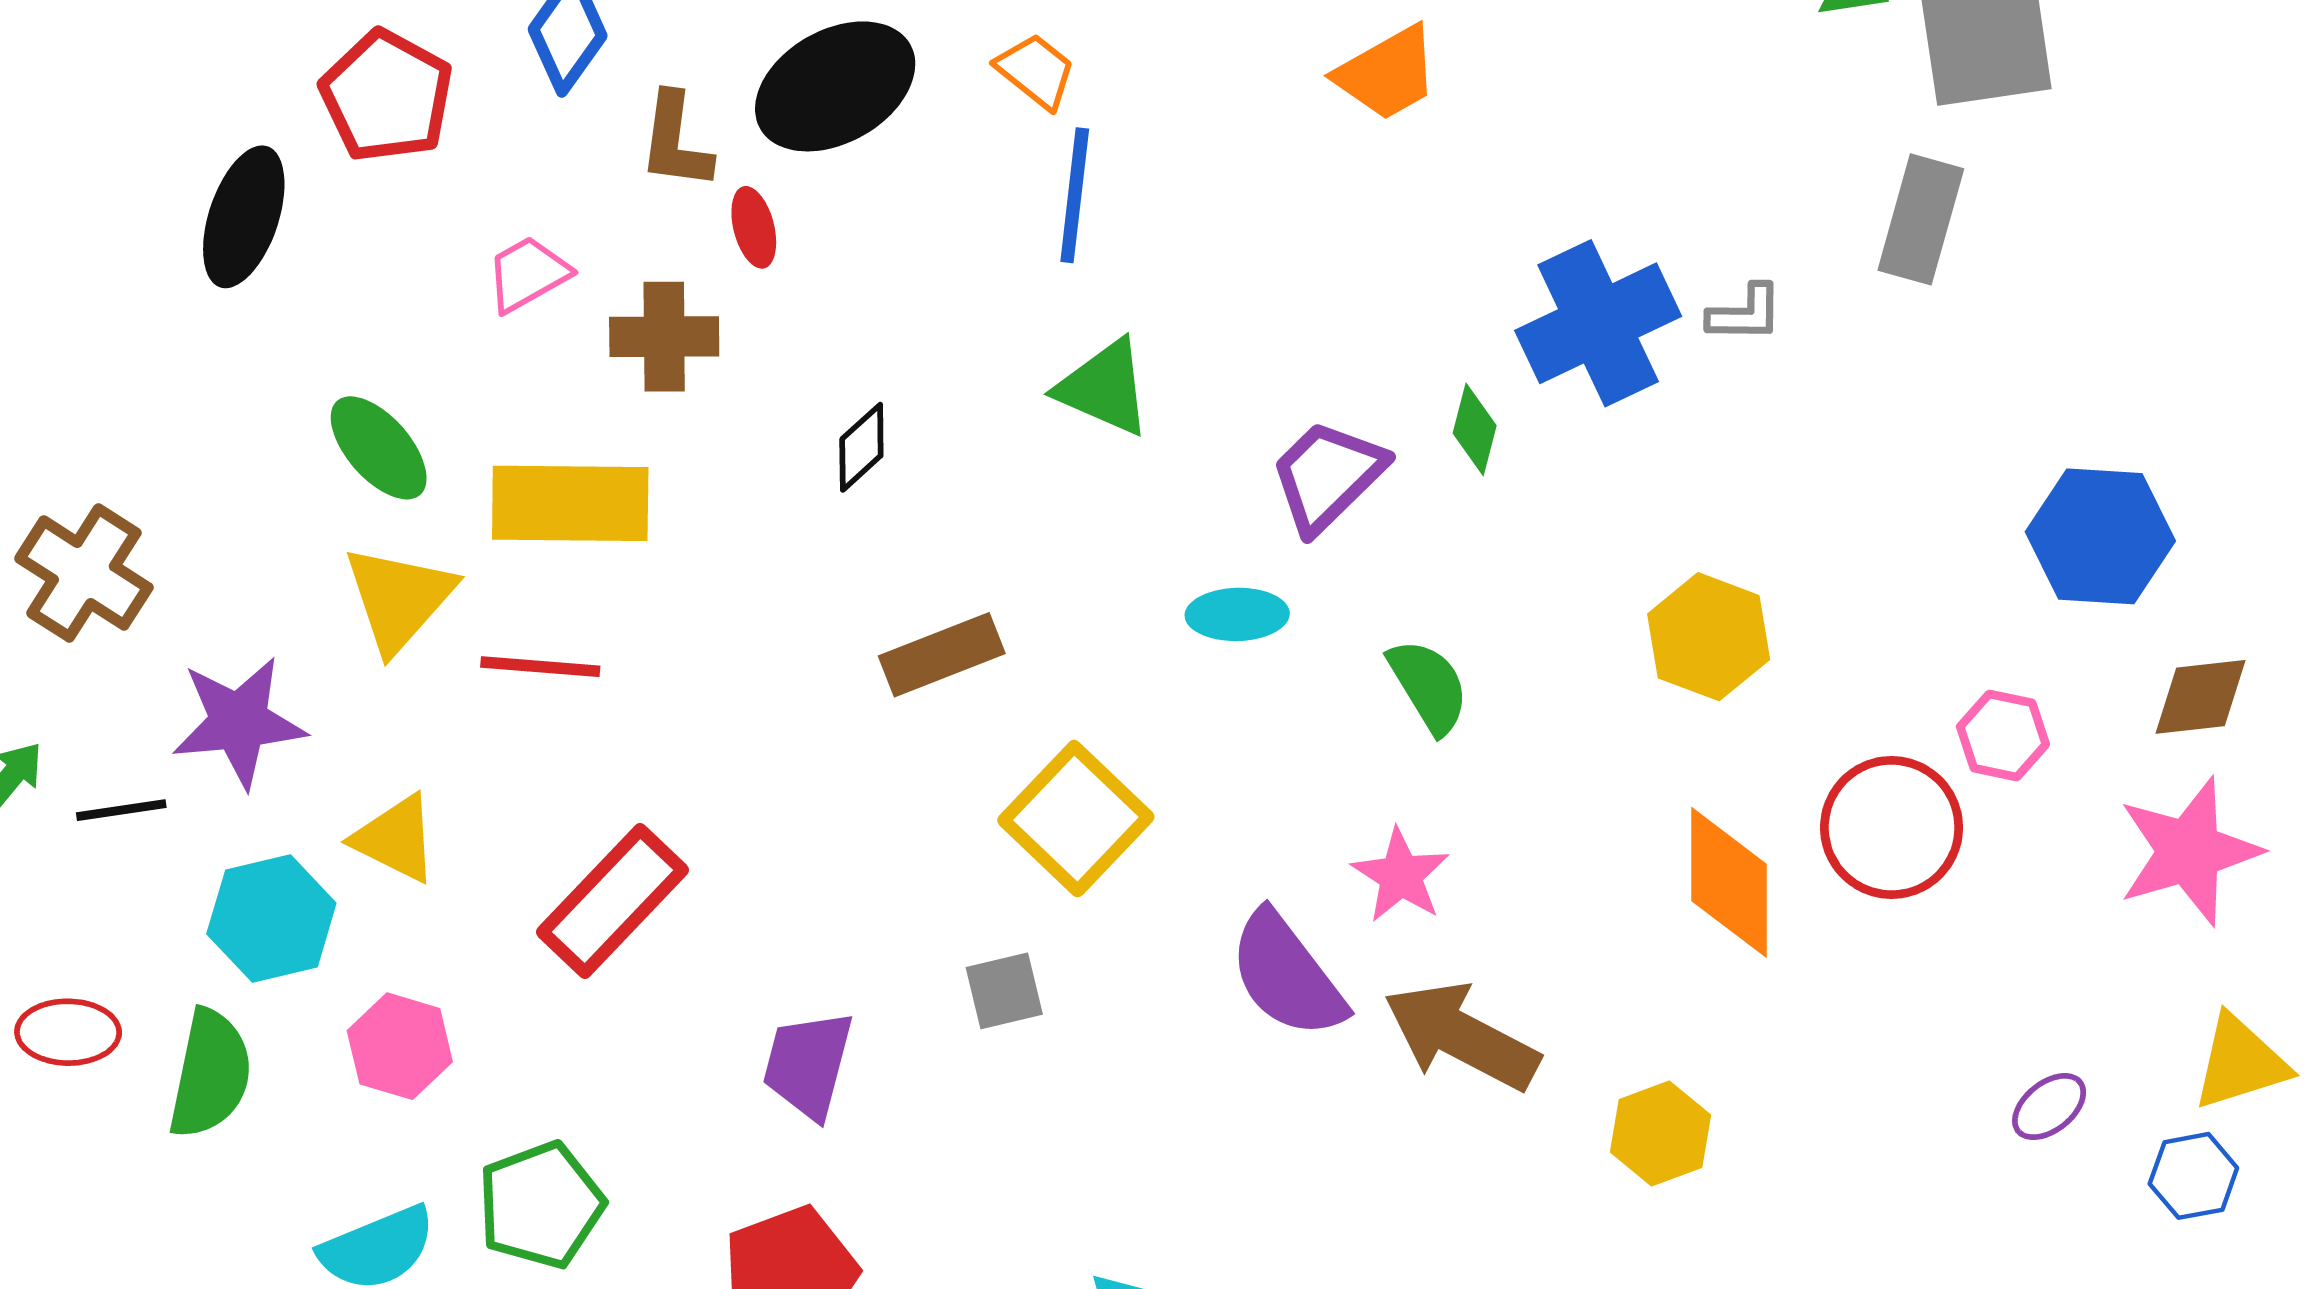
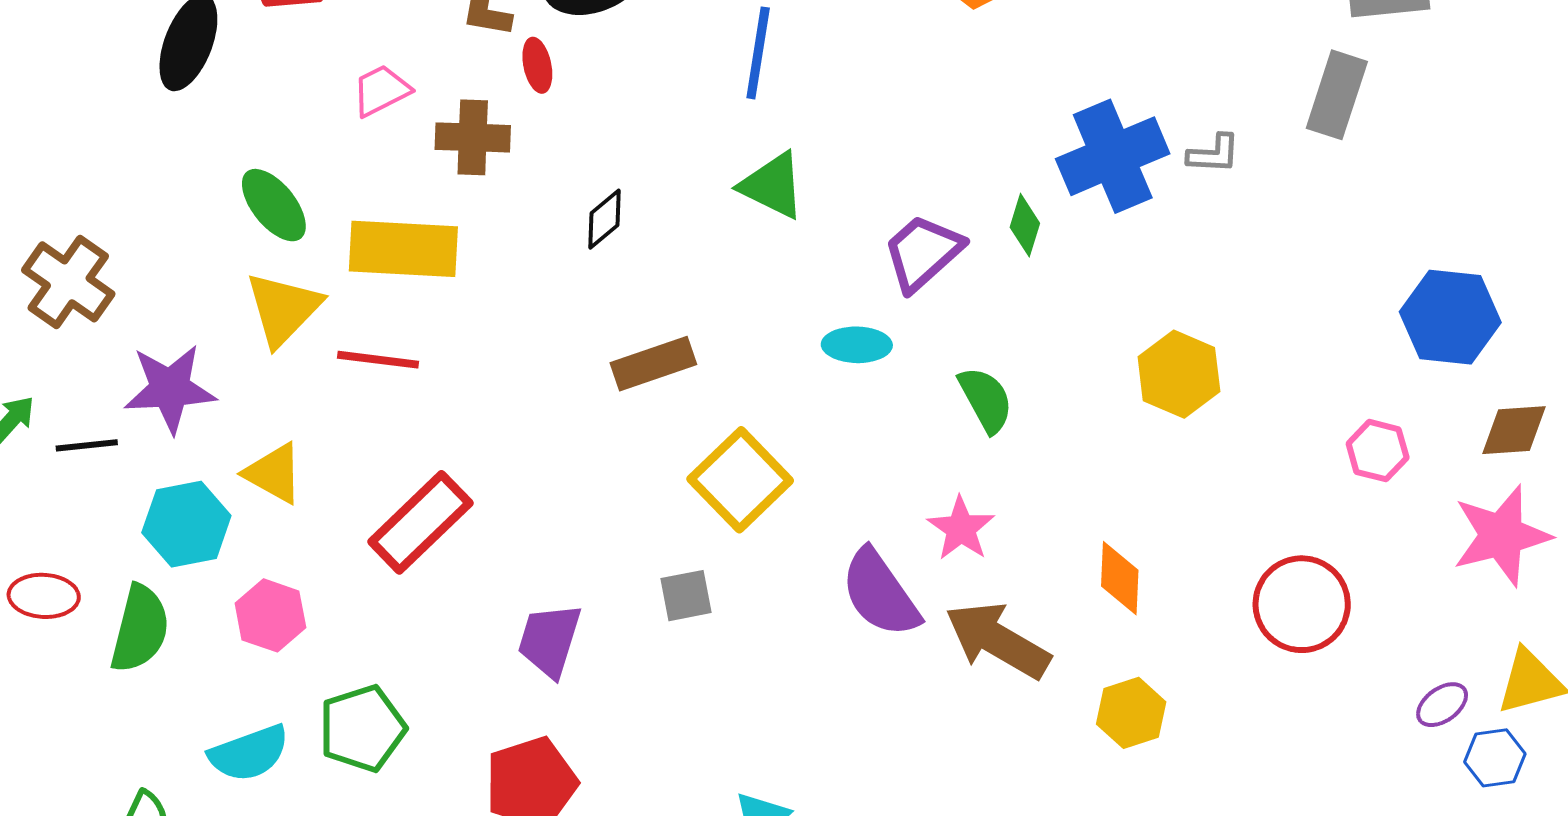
red circle: (1892, 827) -> (1302, 604), moved
orange diamond: (1729, 882) -> (1120, 578), moved, size x0.7
purple ellipse: (2049, 1107) -> (1442, 705), moved

